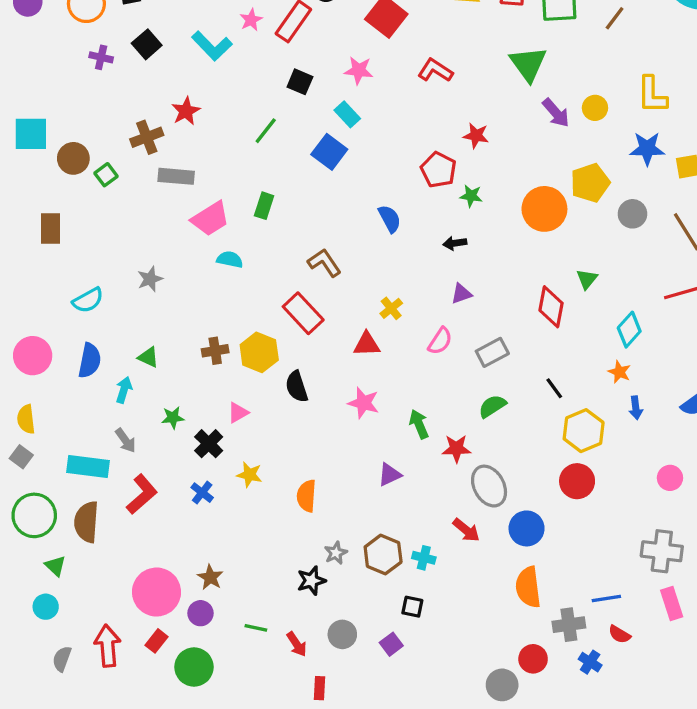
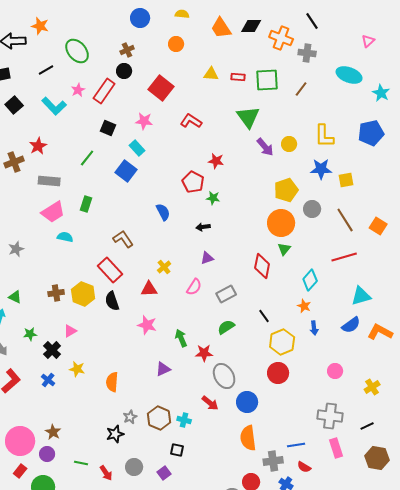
gray rectangle: (176, 176) -> (49, 181), moved
orange circle: (544, 209) -> (281, 223), moved
black semicircle: (297, 387) -> (112, 301), moved

